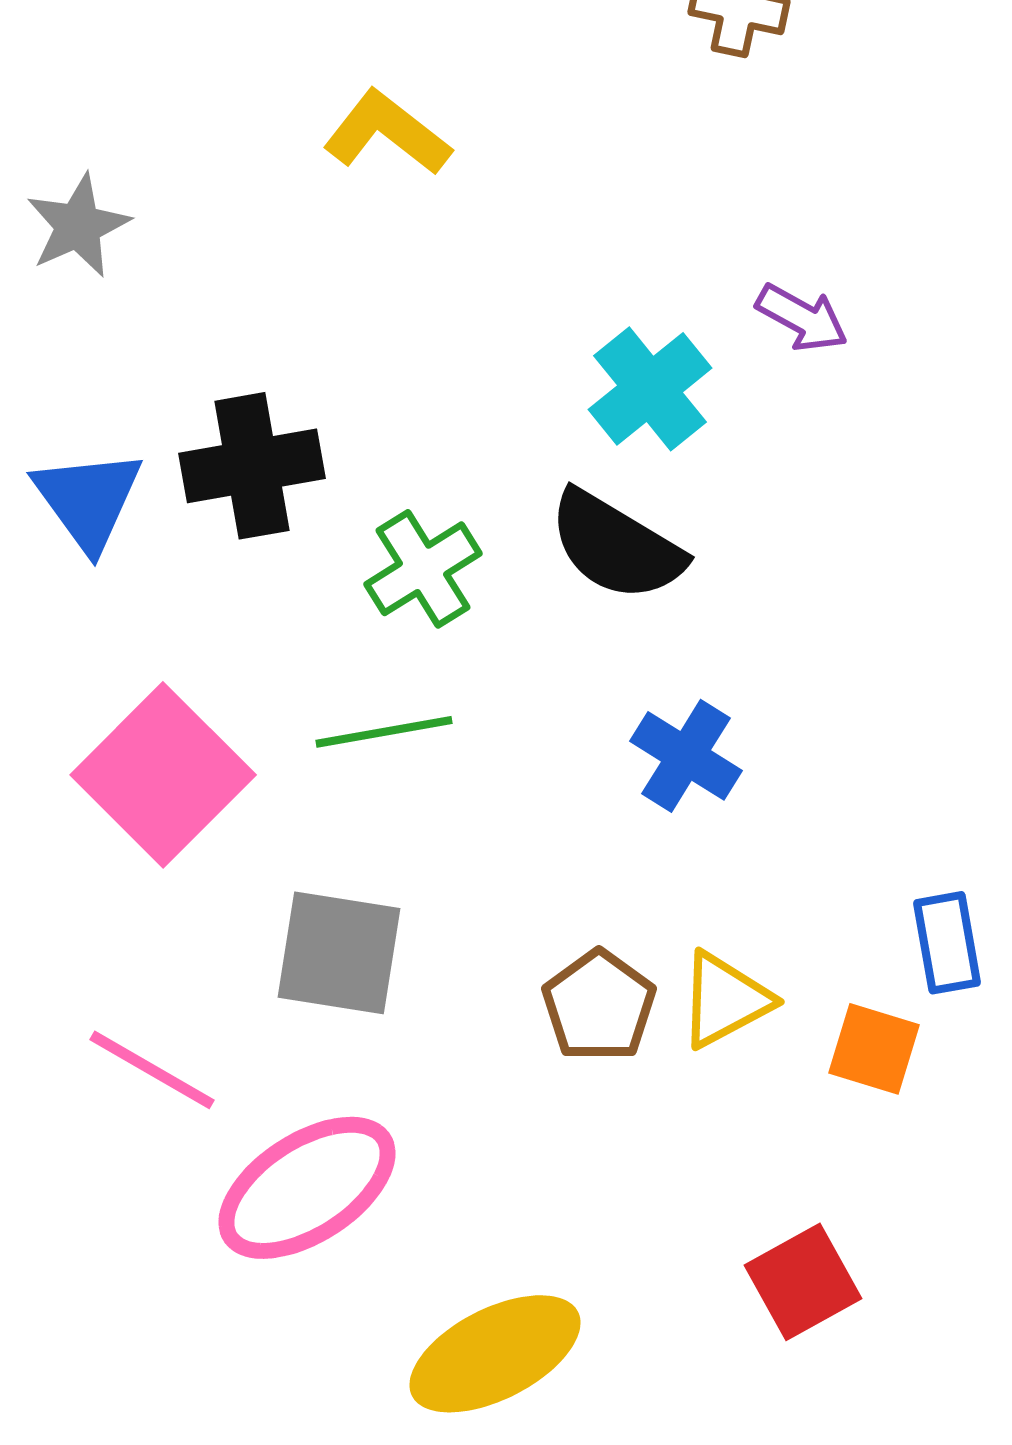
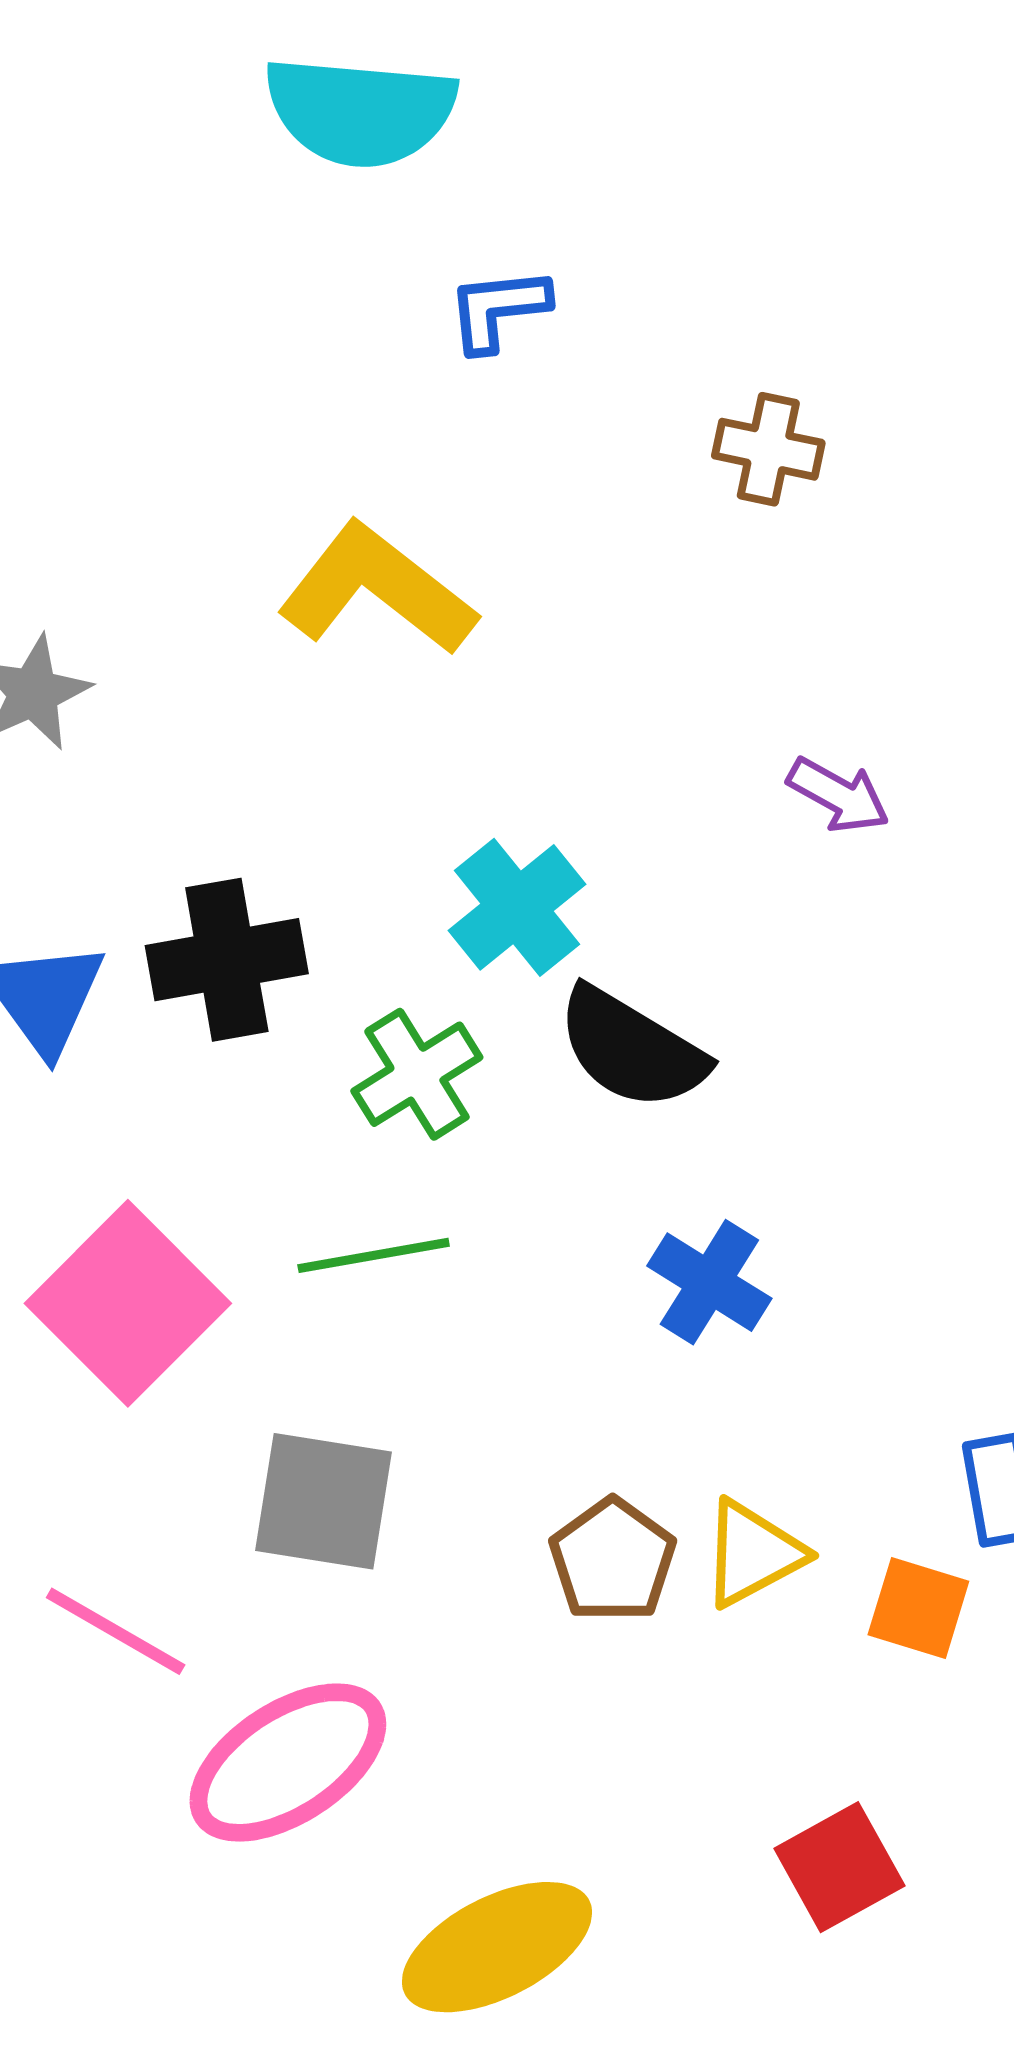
yellow L-shape: (387, 133) -> (377, 589), size x1.4
cyan cross: (650, 389) -> (517, 907), moved

